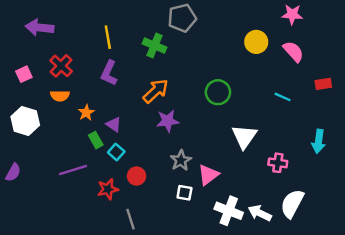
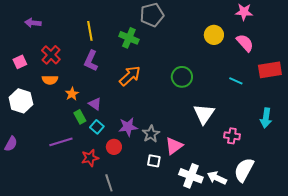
purple arrow: (40, 28) -> (33, 23), size x0.7
red rectangle: (323, 84) -> (270, 70), size x1.6
purple star: (168, 121) -> (128, 127), moved

